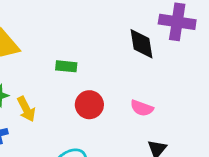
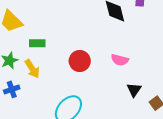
green rectangle: (66, 66) -> (37, 43), moved

